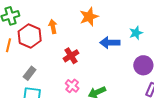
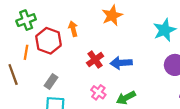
cyan star: (136, 33) -> (165, 30), size x1.5
blue arrow: (110, 43) -> (121, 63), moved

